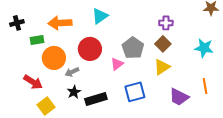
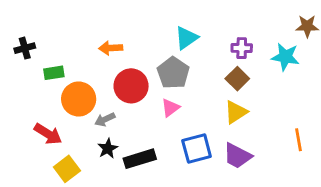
cyan triangle: (100, 16) -> (186, 38), moved
orange arrow: (60, 23) -> (111, 48), moved, size x0.7
gray pentagon: (133, 48) -> (173, 73), moved
cyan star: (204, 48) -> (285, 57), moved
purple trapezoid: (179, 97) -> (237, 156), moved

